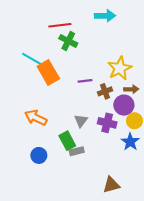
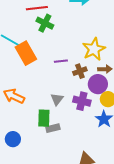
green rectangle: (67, 141) -> (44, 118), turned 30
blue circle: (39, 155) -> (13, 139), moved

